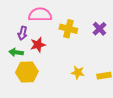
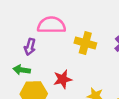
red star: (38, 45) -> (63, 79), moved

